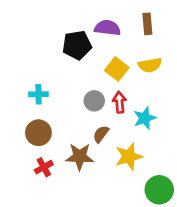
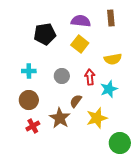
black pentagon: (77, 45) -> (45, 34), moved
yellow semicircle: (150, 65) -> (113, 59), moved
yellow square: (117, 69) -> (80, 44), moved
gray circle: (94, 101) -> (62, 76), moved
brown star: (80, 157) -> (60, 118), turned 30

